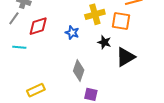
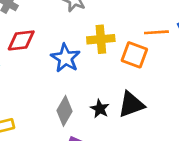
blue star: (72, 33) -> (65, 58), size x1.5
black star: (104, 42) -> (100, 109), moved

